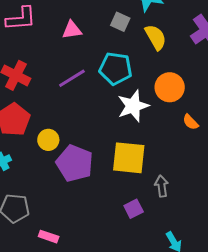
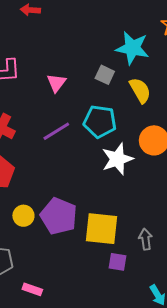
pink triangle: (72, 30) -> (56, 83), turned -45
yellow circle: (48, 140) -> (23, 216), moved
yellow square: (129, 158) -> (101, 229), moved
purple square: (134, 209) -> (117, 262), turned 36

